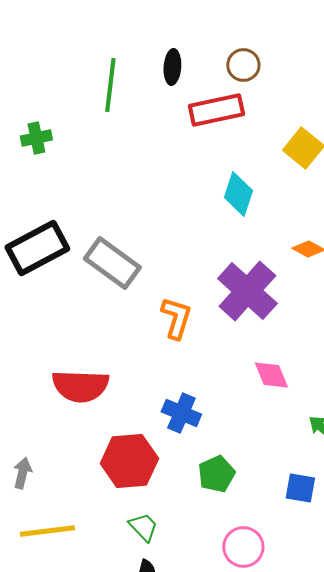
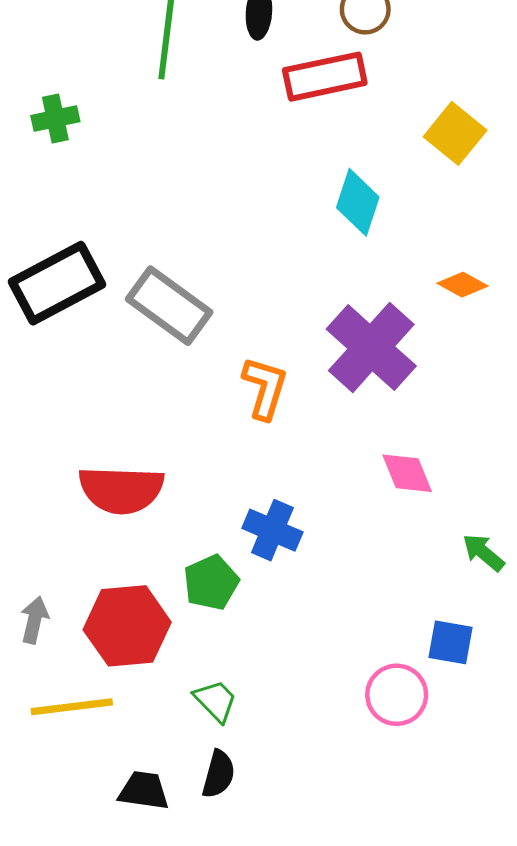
red hexagon: (129, 461) -> (127, 626), moved
green pentagon: (216, 474) -> (211, 583), moved
pink circle: (243, 547) -> (397, 695), moved

